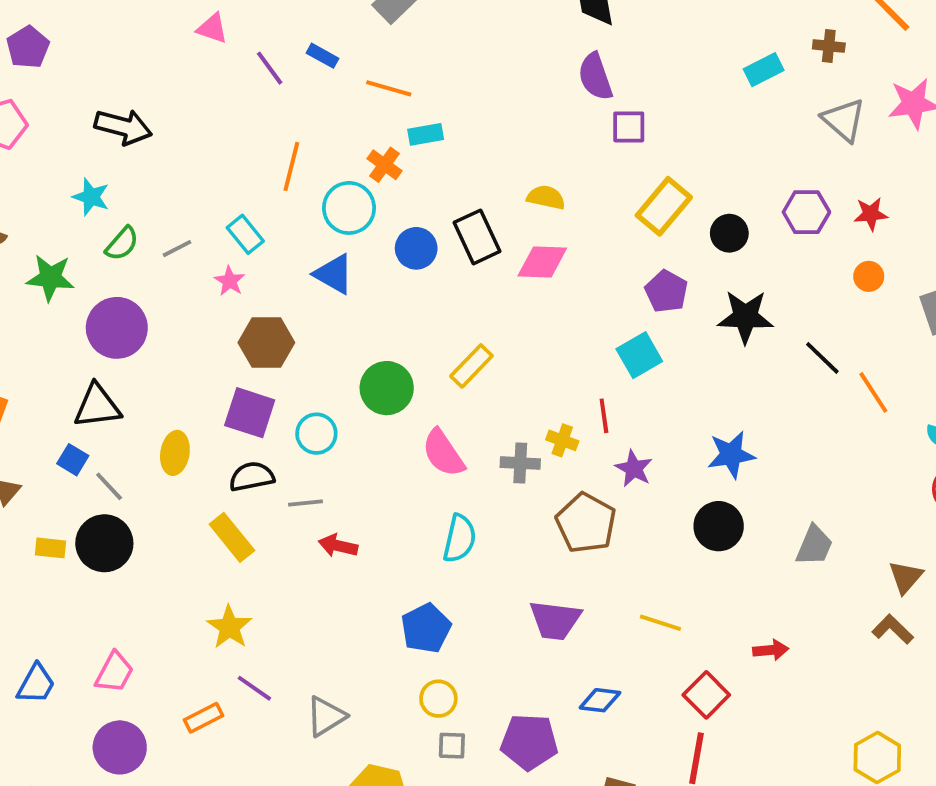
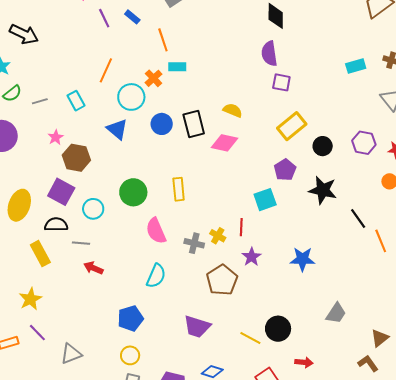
orange line: (389, 88) -> (163, 40), turned 45
pink star: (230, 281) -> (56, 137), moved
yellow rectangle: (471, 366) -> (179, 189), turned -60
yellow ellipse: (175, 453) -> (19, 205), size x1.4
black circle: (719, 526) -> (278, 329), moved

